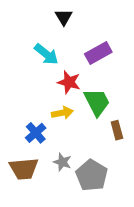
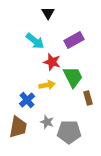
brown trapezoid: (24, 169) -> (18, 127), turned -75
gray pentagon: (92, 175) -> (69, 132), turned -30

